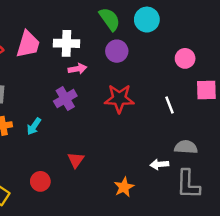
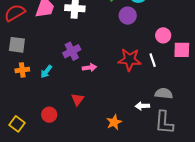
purple circle: (117, 51) -> (128, 16), moved
pink circle: (185, 58) -> (163, 35), moved
pink arrow: (77, 69) -> (89, 68), moved
red star: (119, 99) -> (130, 60), moved

